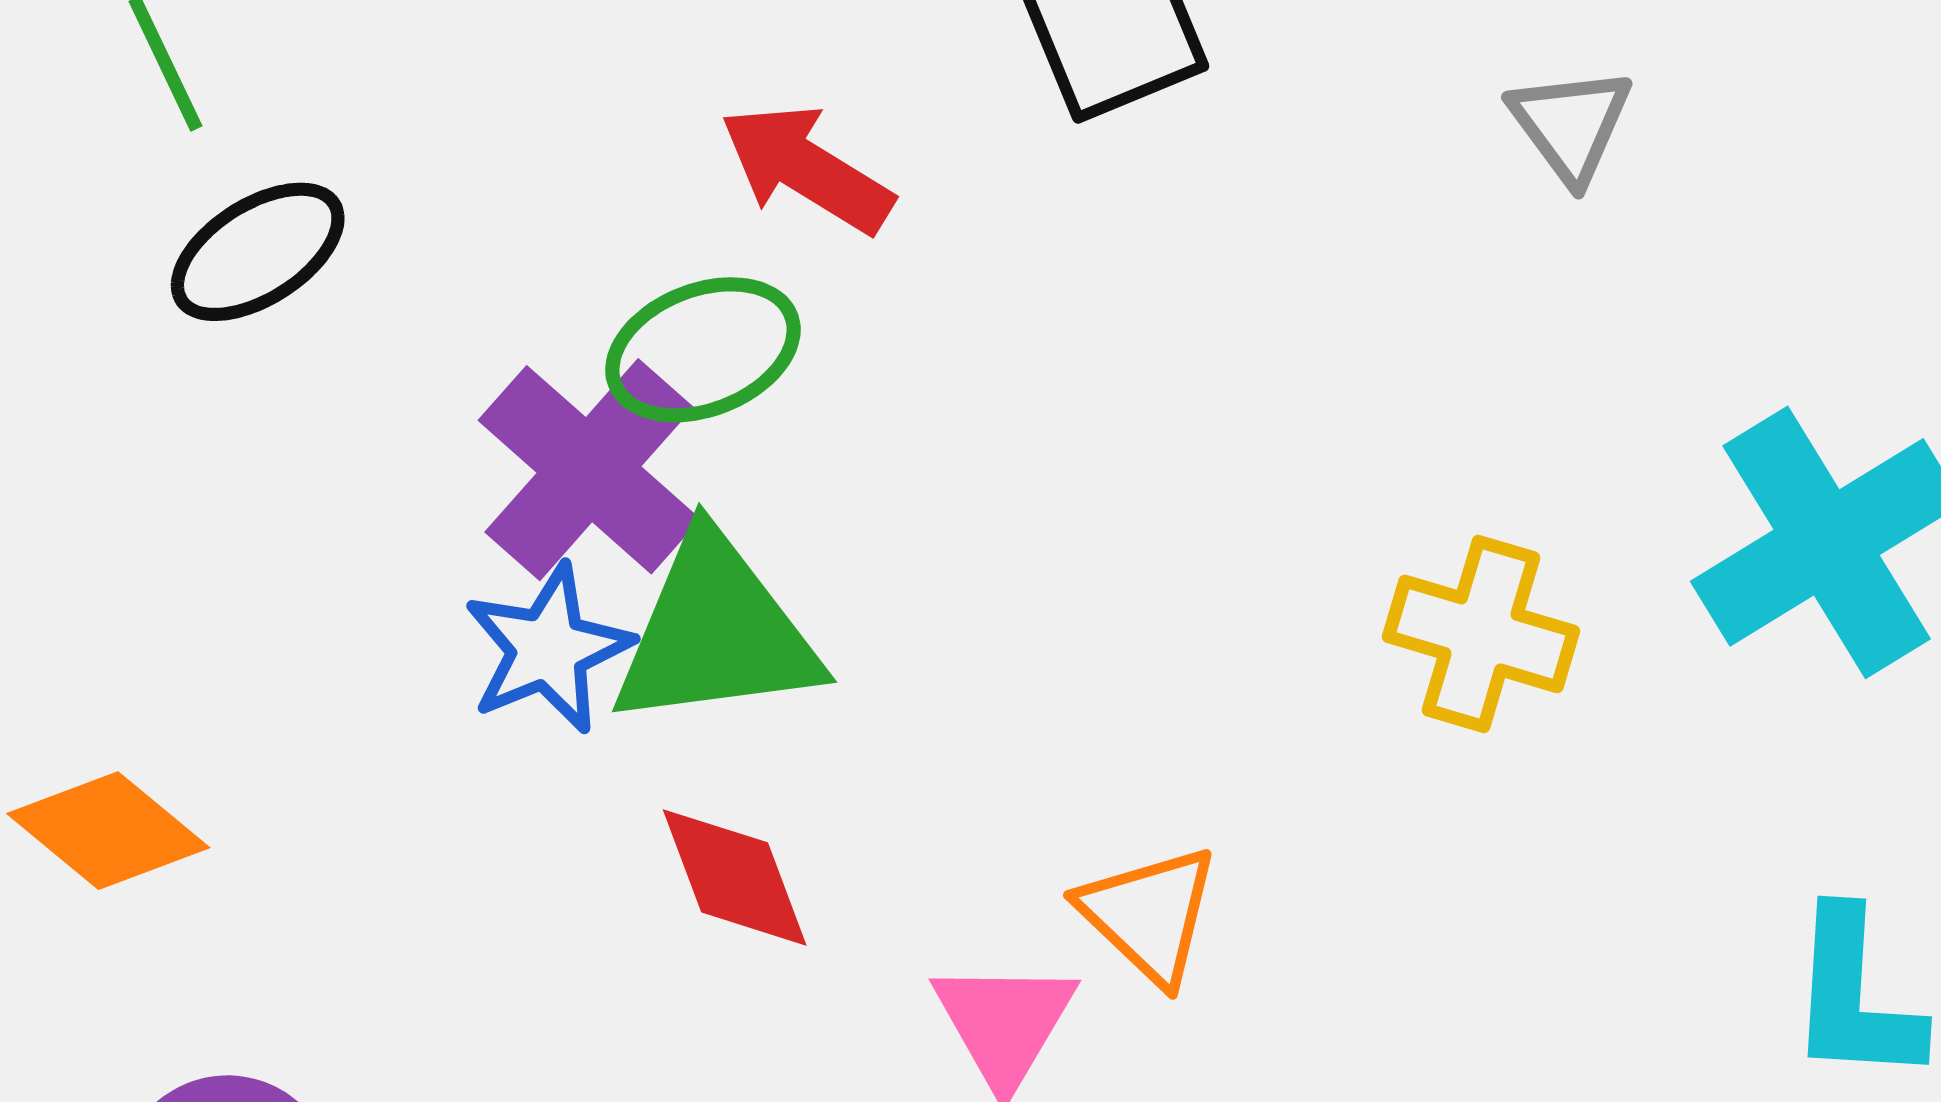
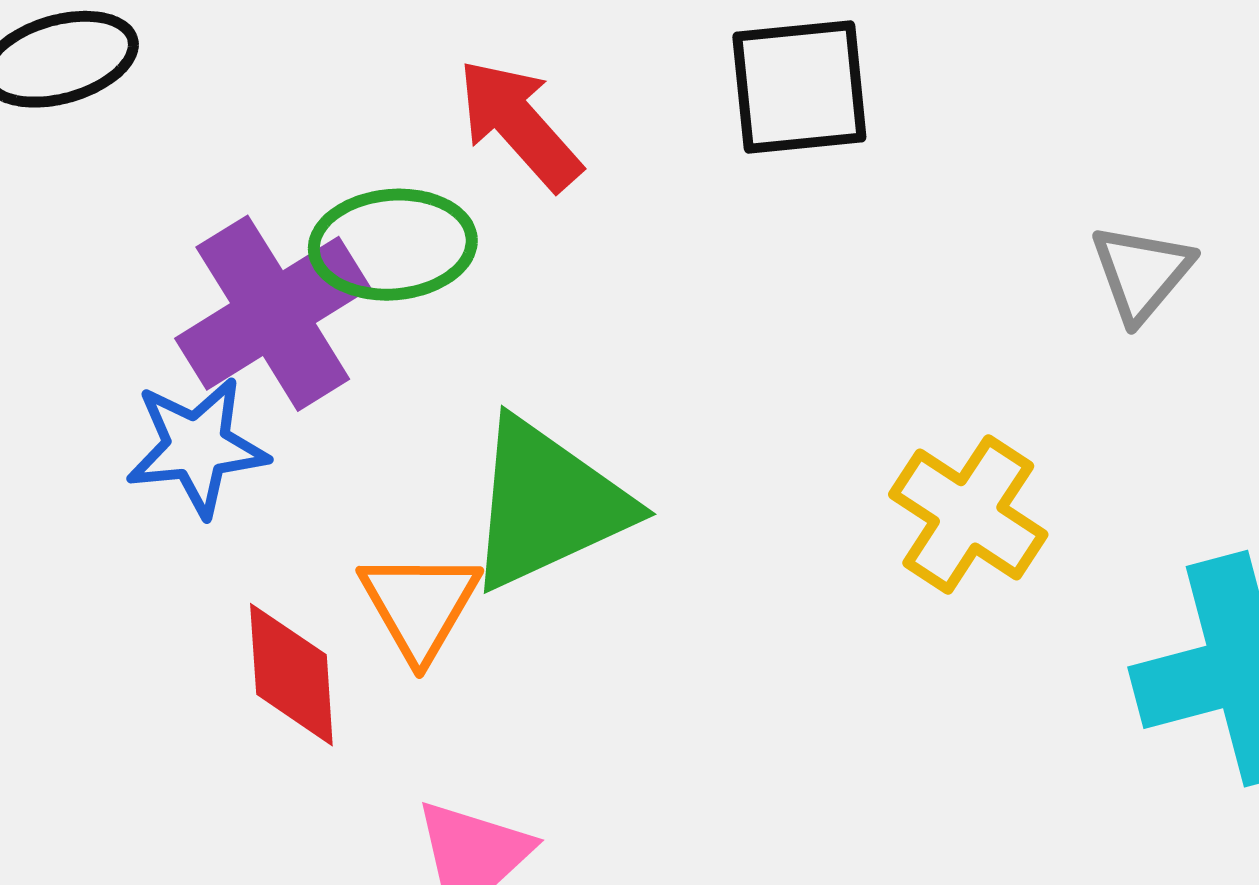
green triangle: (716, 632) -> (547, 504), moved, turned -34
yellow cross: (1481, 634) -> (968, 514), moved
orange triangle: (1149, 915) -> (420, 605), moved

